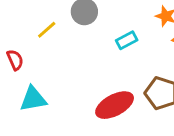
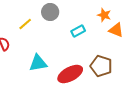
cyan triangle: (33, 99) -> (38, 63), moved

